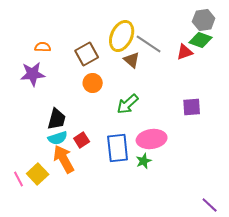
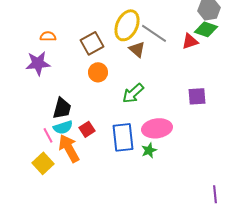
pink line: (19, 179) -> (48, 135), moved
purple line: (210, 205) -> (215, 194), turned 42

